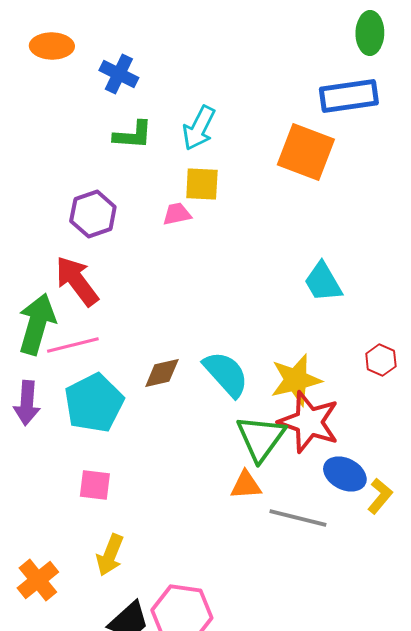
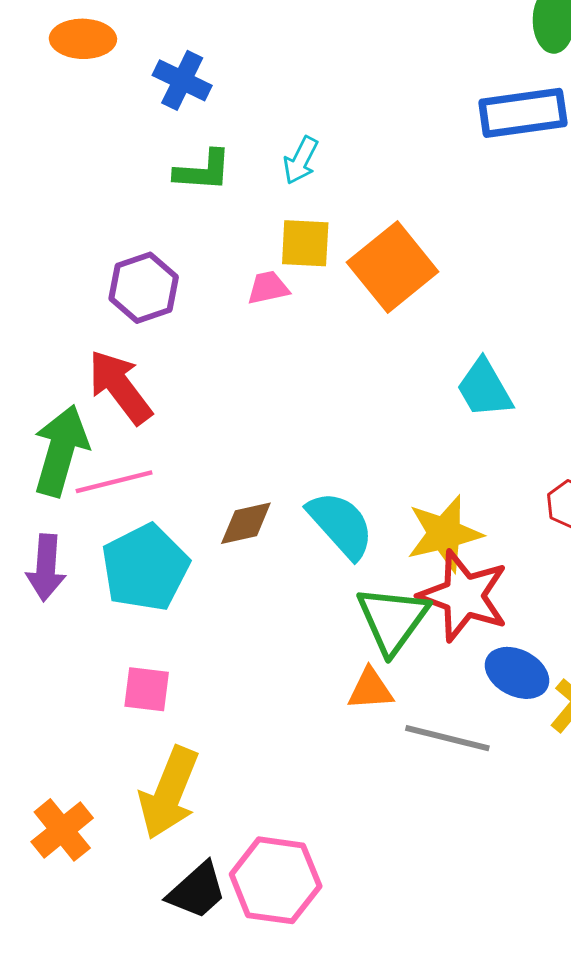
cyan arrow: (199, 128) -> (301, 160), size x0.7
orange square: (306, 152) -> (393, 267), moved, turned 30
yellow arrow: (110, 555) -> (169, 793), size x1.5

